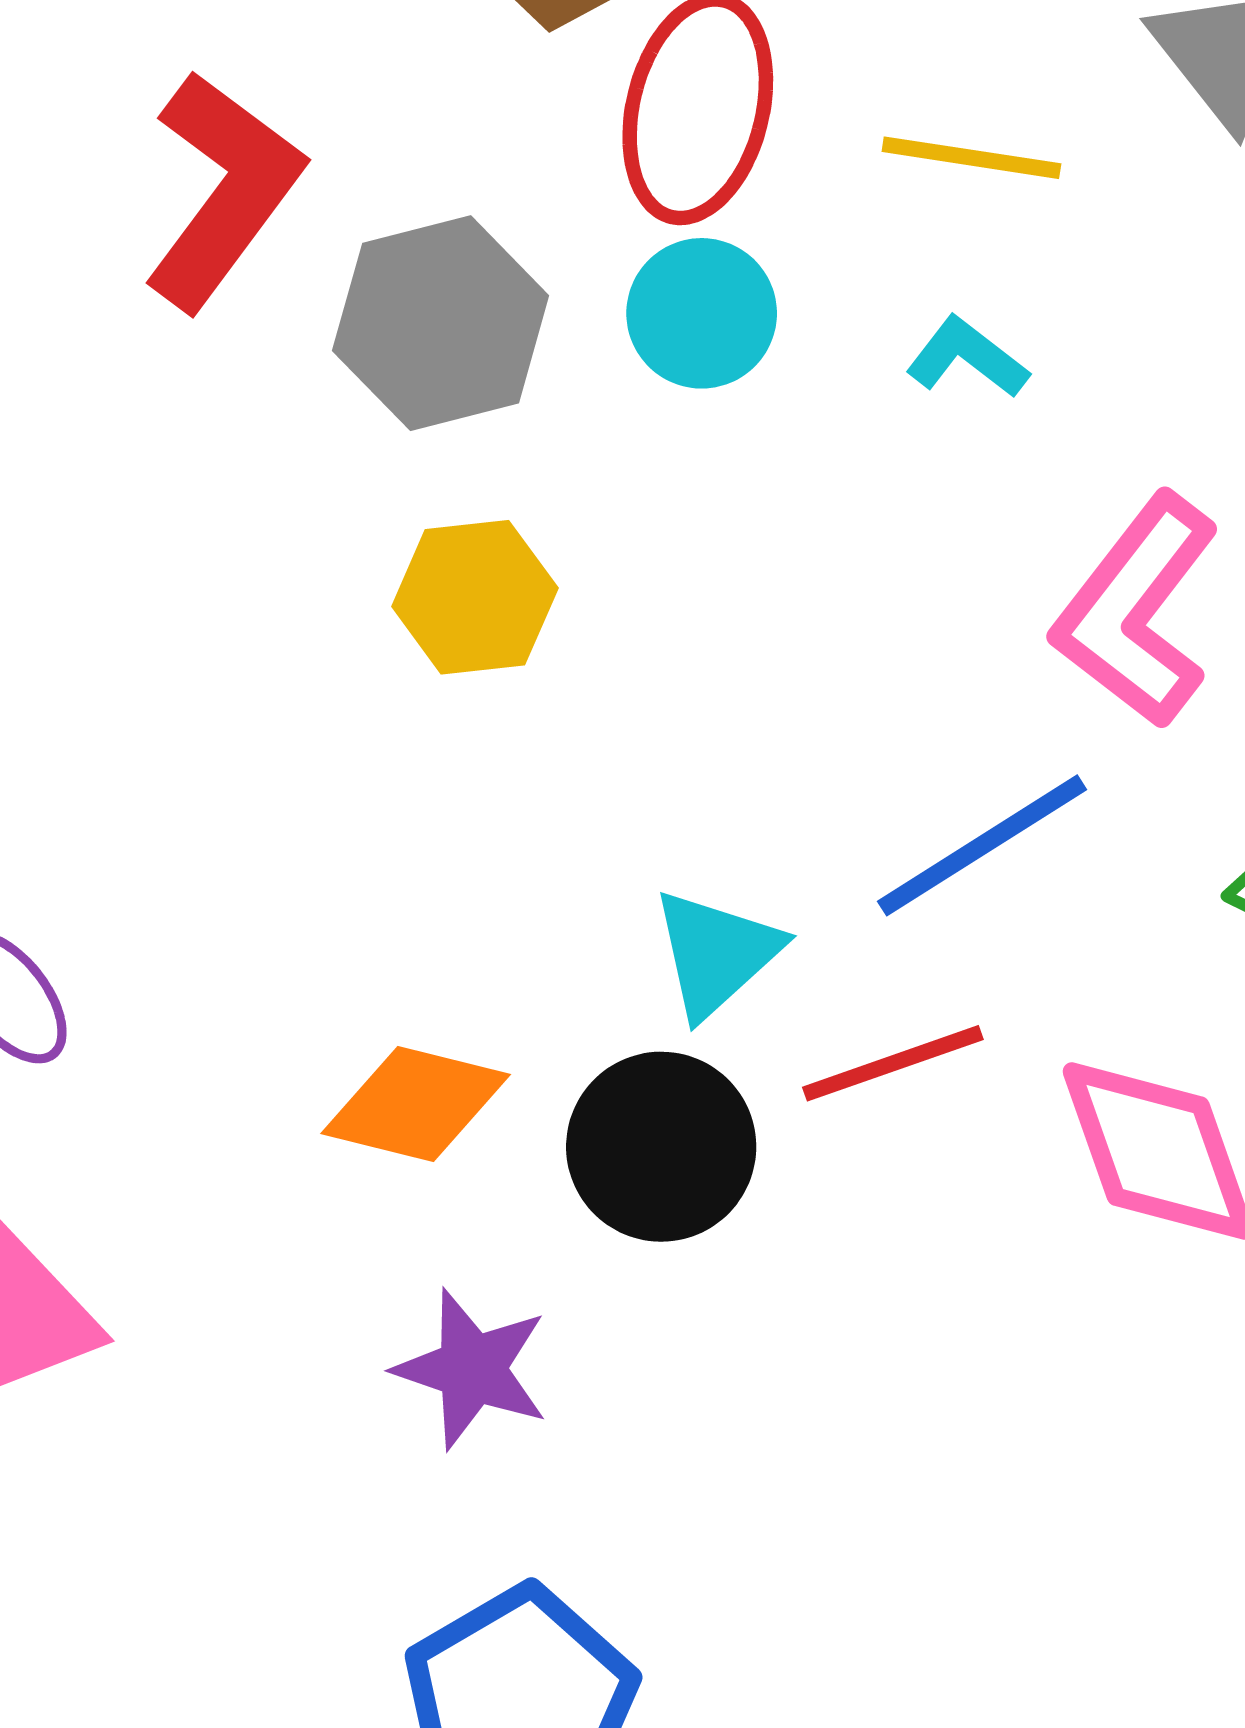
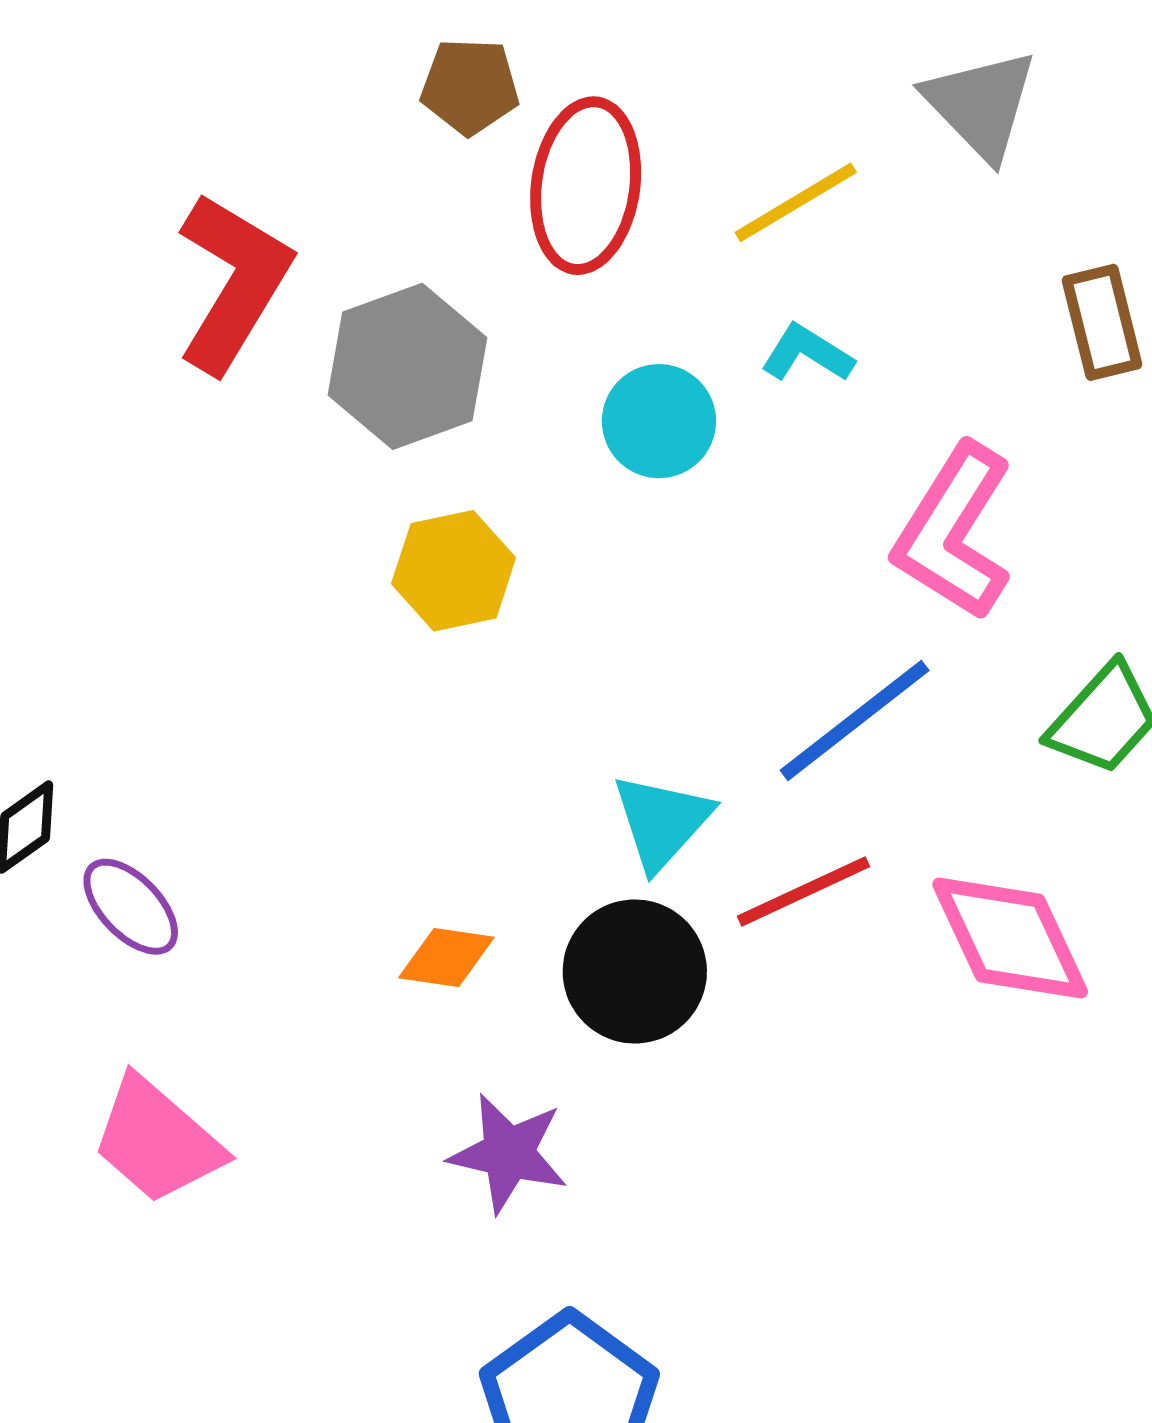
yellow line: (971, 158) -> (796, 202), turned -34
cyan circle: (702, 313) -> (659, 421), moved
orange diamond: (416, 1104) -> (446, 957), size x0.7

